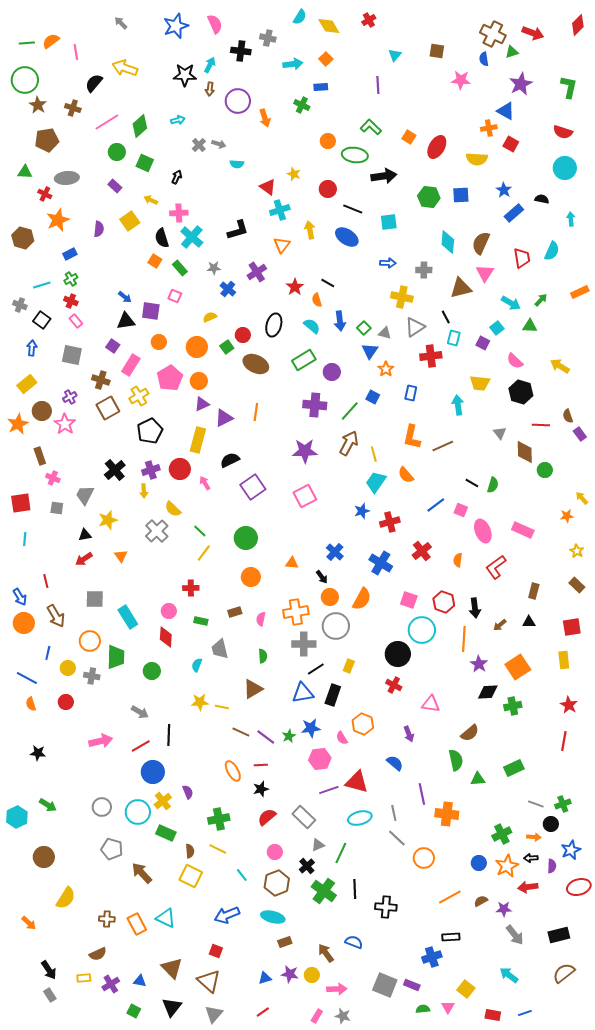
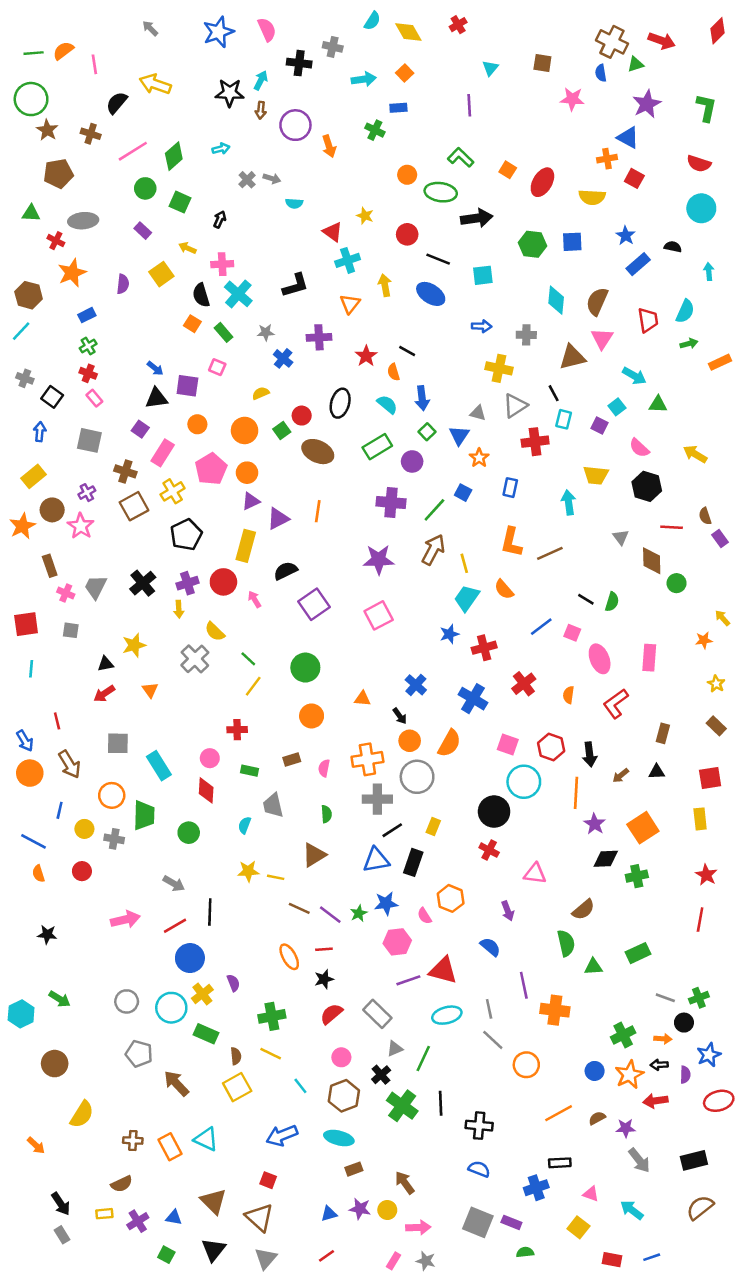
purple cross: (257, 272) -> (319, 337), turned 30
cyan line: (42, 285) -> (21, 331), moved, turned -30
green arrow: (541, 300) -> (689, 344), moved, turned 32
green square: (364, 328) -> (427, 432), moved
gray trapezoid: (85, 495) -> (96, 587), moved
pink rectangle: (523, 530) -> (649, 658), turned 70
yellow square: (191, 876) -> (237, 1087), turned 35
blue semicircle: (354, 942) -> (479, 1169), moved
pink triangle: (448, 1007) -> (591, 1194), moved, turned -40

